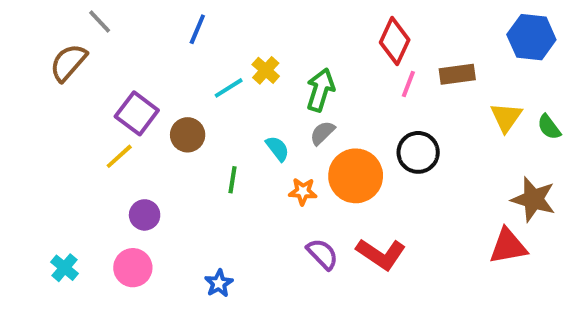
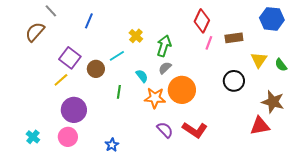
blue line: (197, 29) -> (89, 21), moved
cyan line: (229, 88) -> (117, 56), moved
black circle: (418, 152) -> (234, 81), moved
orange star: (303, 191) -> (155, 98), size x1.5
purple circle: (145, 215) -> (74, 110), size x1.6

